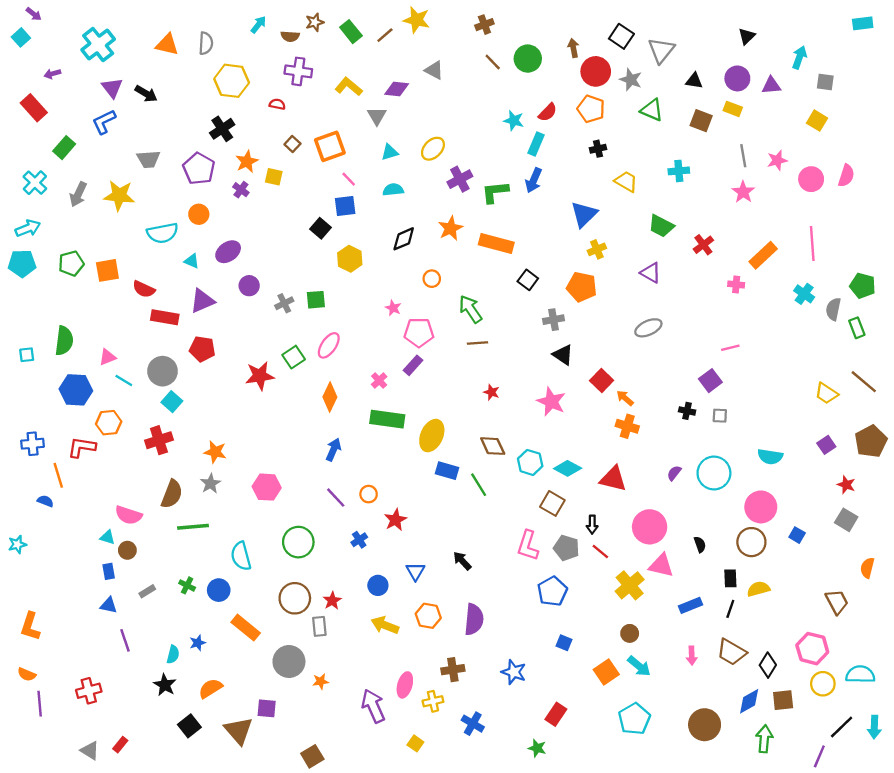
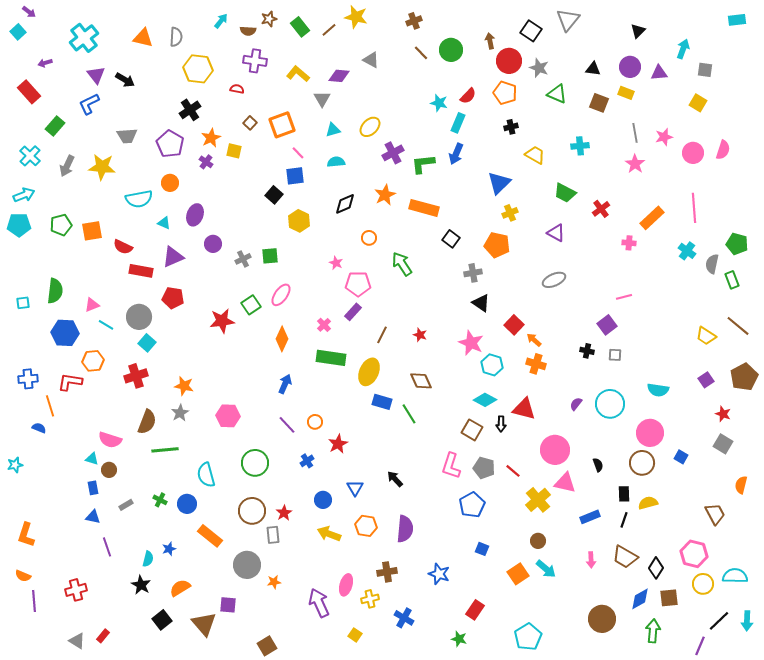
gray triangle: (661, 50) -> (568, 20), moved
purple ellipse: (228, 252) -> (195, 215), turned -35
brown line: (477, 343) -> (382, 335), moved, turned -60
cyan hexagon: (530, 462) -> (492, 365), moved
black arrow: (592, 525) -> (501, 424), moved
cyan pentagon: (634, 719) -> (528, 637), moved

